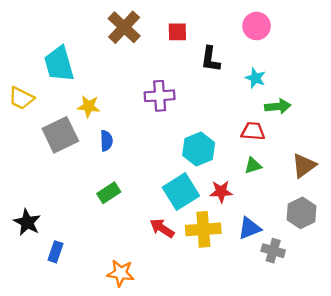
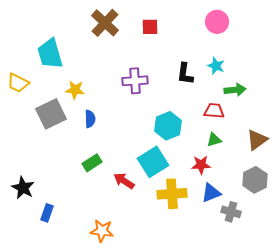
black L-shape: (210, 59) -> (185, 74), moved
red star: (221, 192) -> (201, 165), moved
red arrow: (162, 228) -> (124, 181), moved

